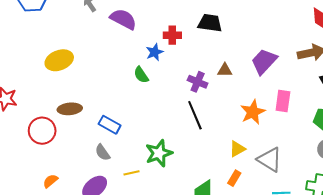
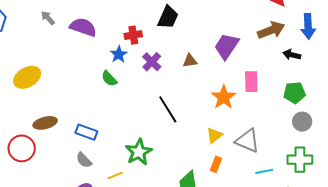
black trapezoid: (210, 23) -> (168, 17), turned 115
purple cross: (198, 82) -> (152, 62), moved, turned 30

